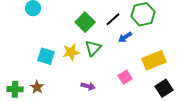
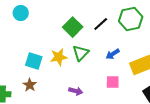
blue arrow: (125, 37) -> (113, 54), moved
pink square: (125, 77) -> (113, 82), turned 32
brown star: (37, 87) -> (30, 85), moved

